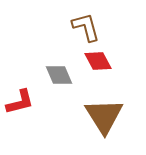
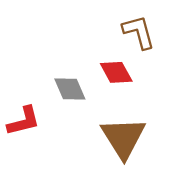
brown L-shape: (86, 27) -> (139, 32), moved

